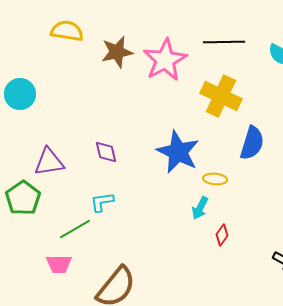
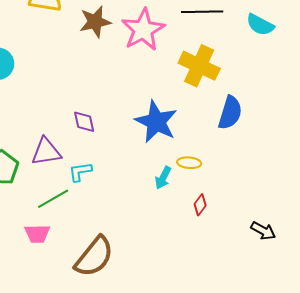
purple triangle: (49, 162) -> (46, 152), moved
yellow ellipse: (215, 179) -> (189, 163), moved
cyan arrow: (200, 208) -> (163, 178), moved

